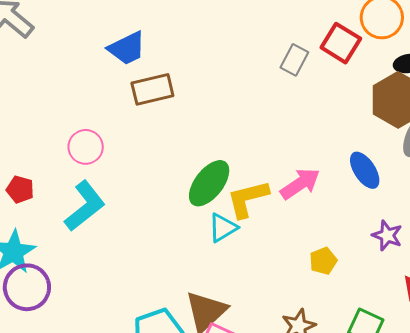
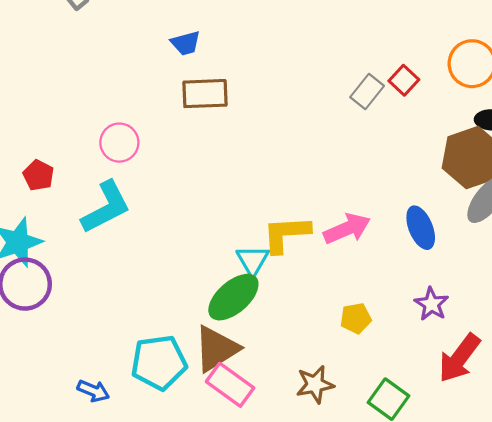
red square: (341, 43) -> (404, 80), moved, size x0.7
blue trapezoid: (127, 48) -> (186, 43), size x0.7
green ellipse: (209, 183) -> (233, 297), moved
cyan triangle: (223, 228) -> (253, 260), turned -40

